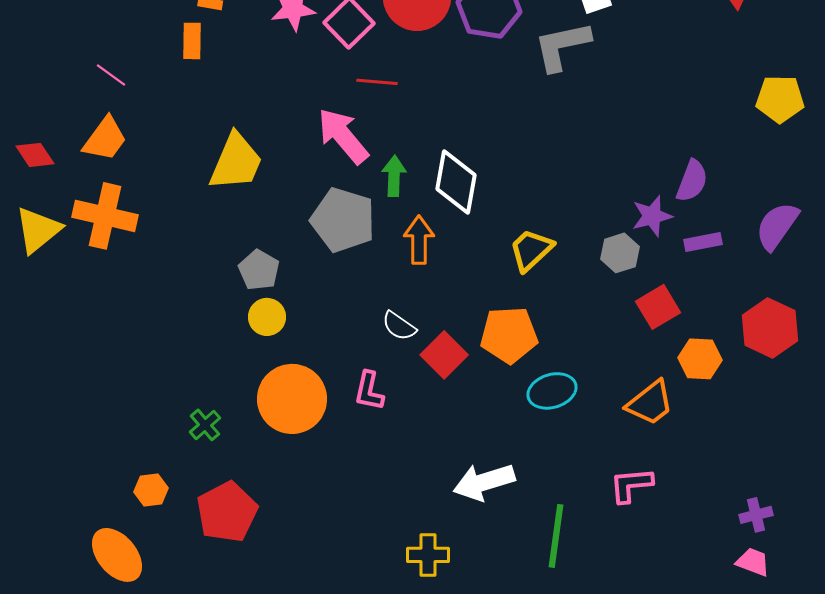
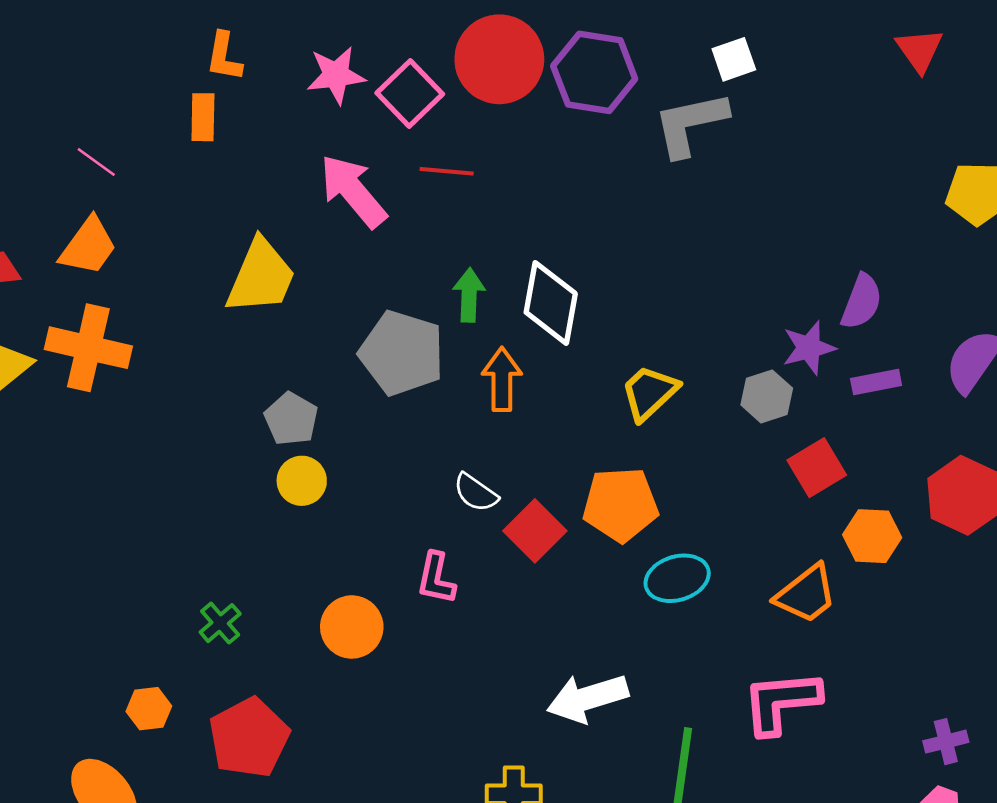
pink arrow: (343, 136) -> (353, 191), moved
orange circle: (292, 399) -> (352, 627), moved, size x0.7
pink L-shape: (631, 485) -> (781, 702), size x1.4

